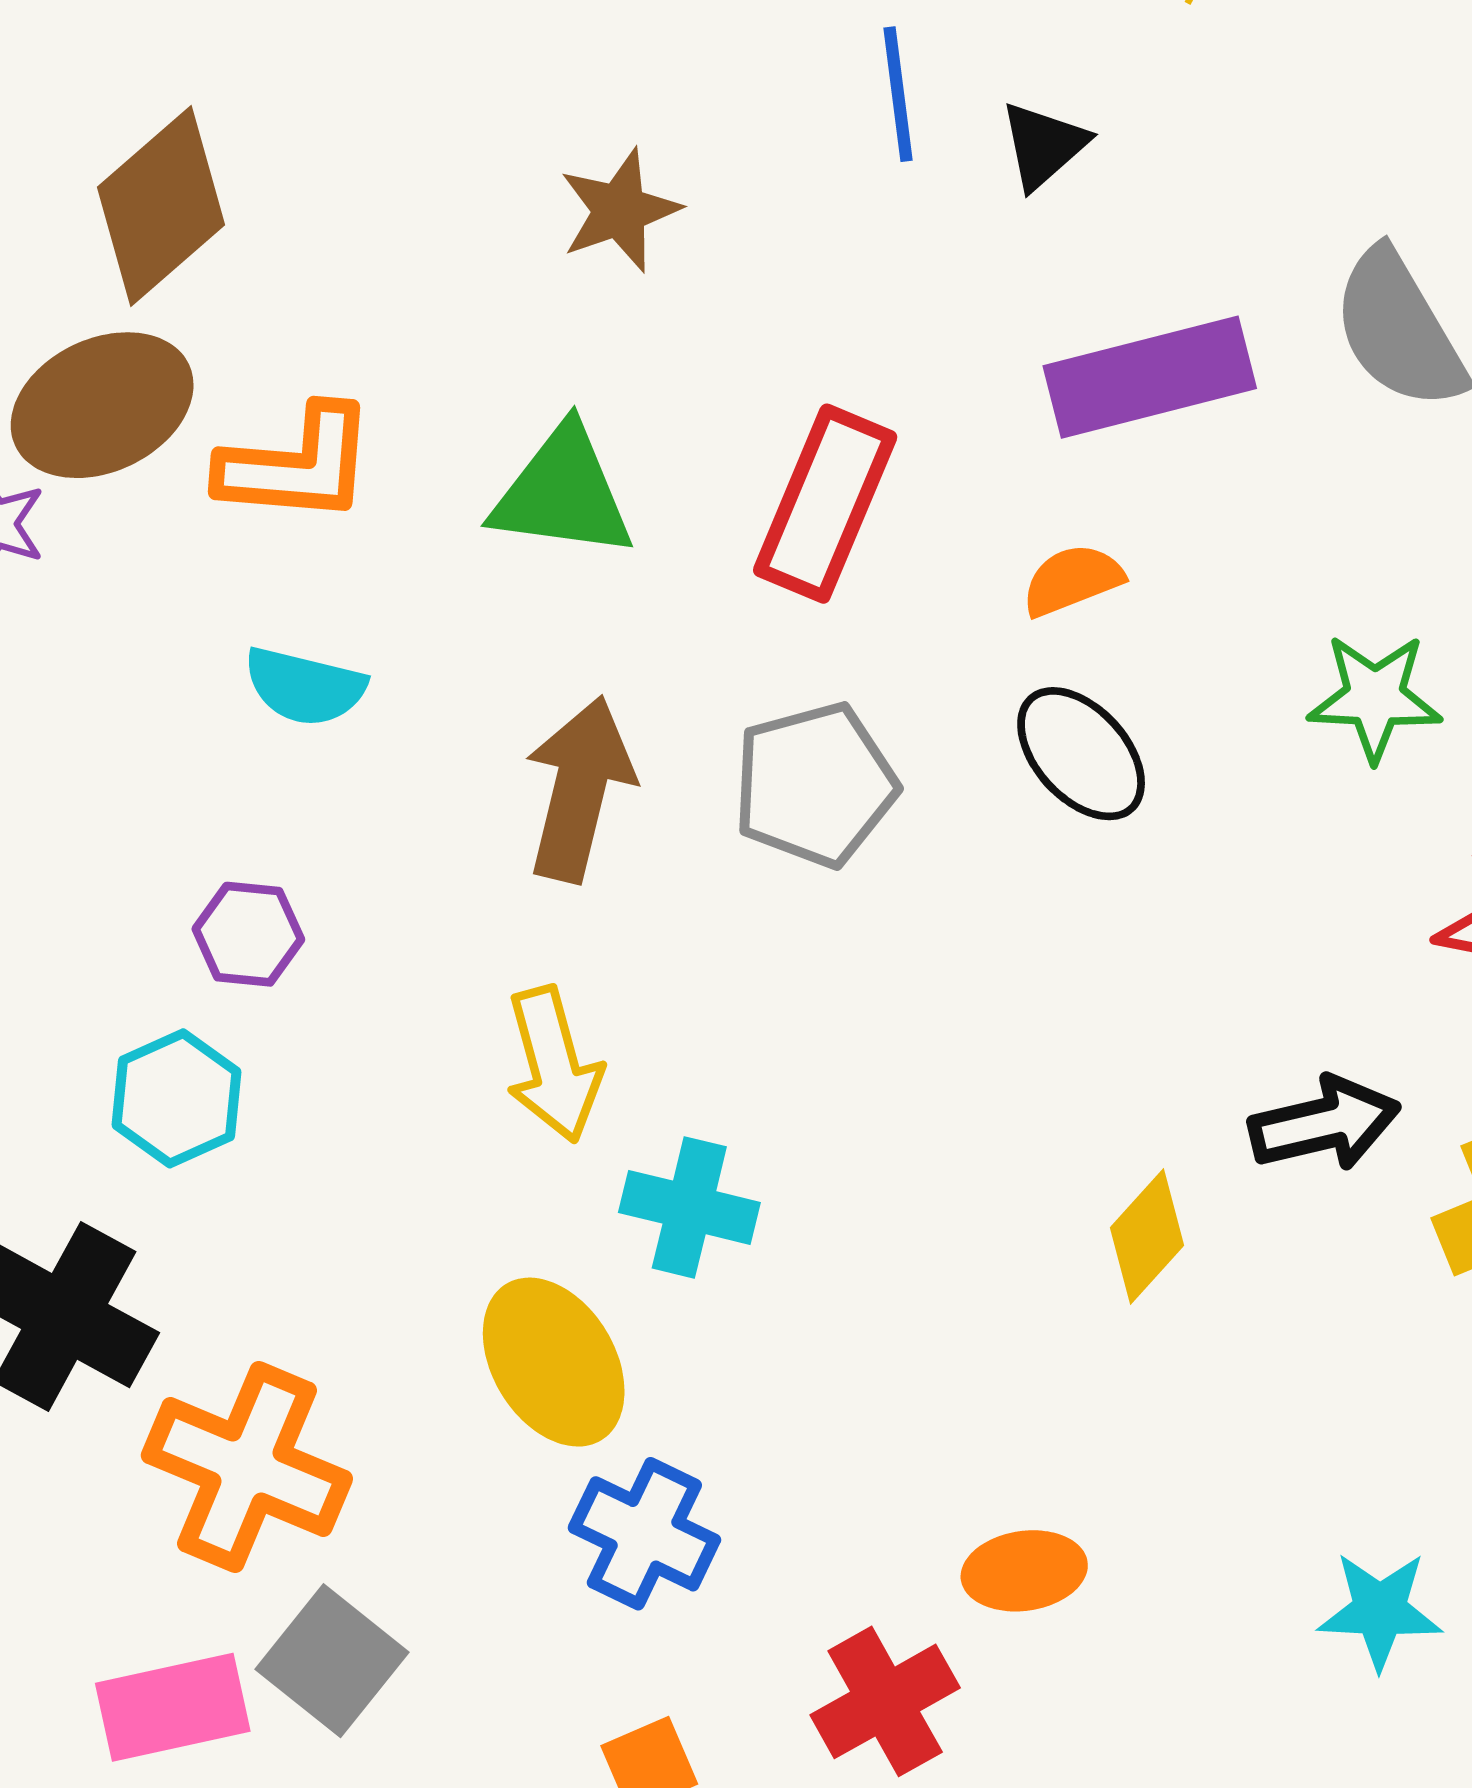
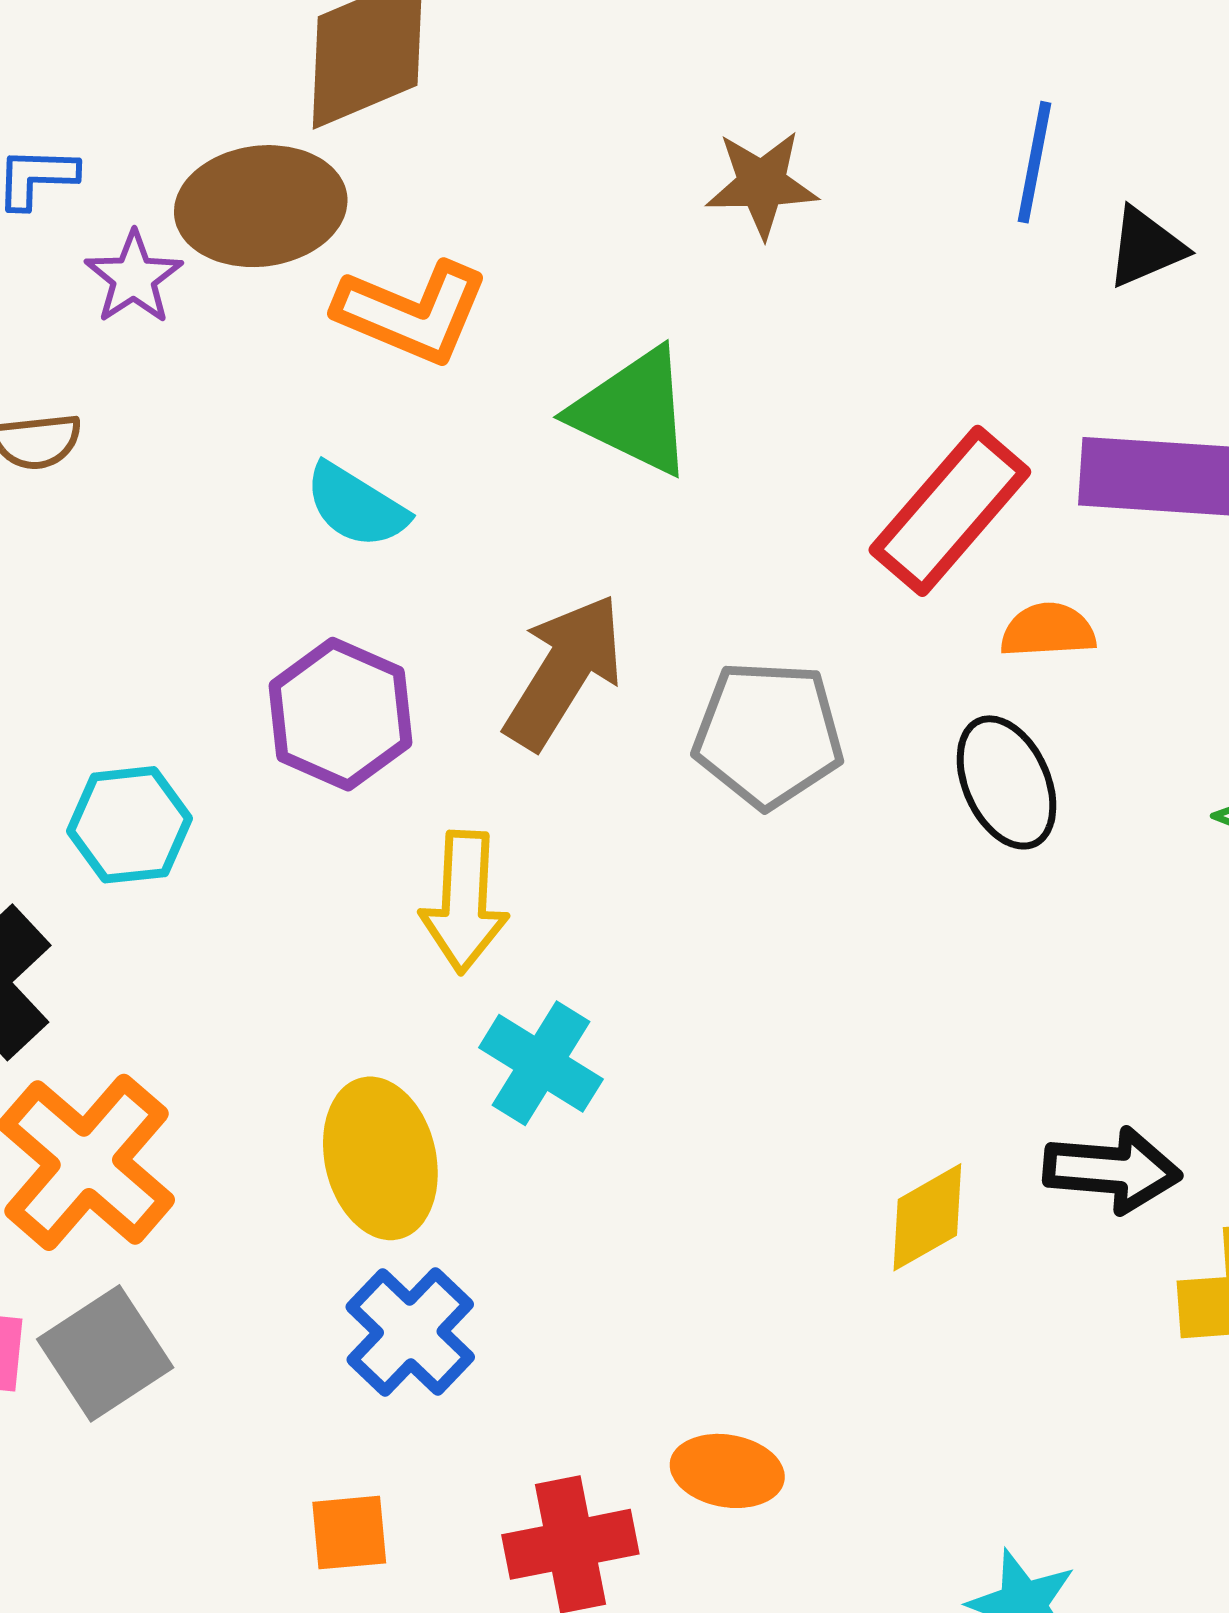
red rectangle: (825, 504) -> (950, 511), moved
purple hexagon: (248, 934) -> (340, 714), moved, size x1.5

